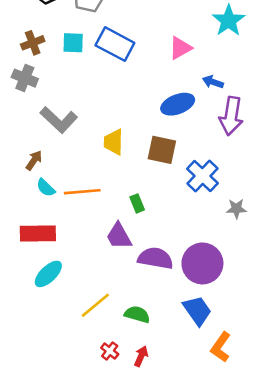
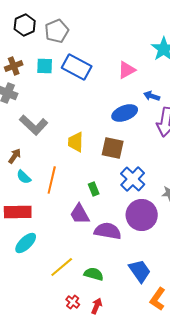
blue cross: (202, 176) -> (133, 179), moved
orange line: (82, 192) -> (52, 180), turned -72
purple circle: (202, 263) -> (142, 215), moved

